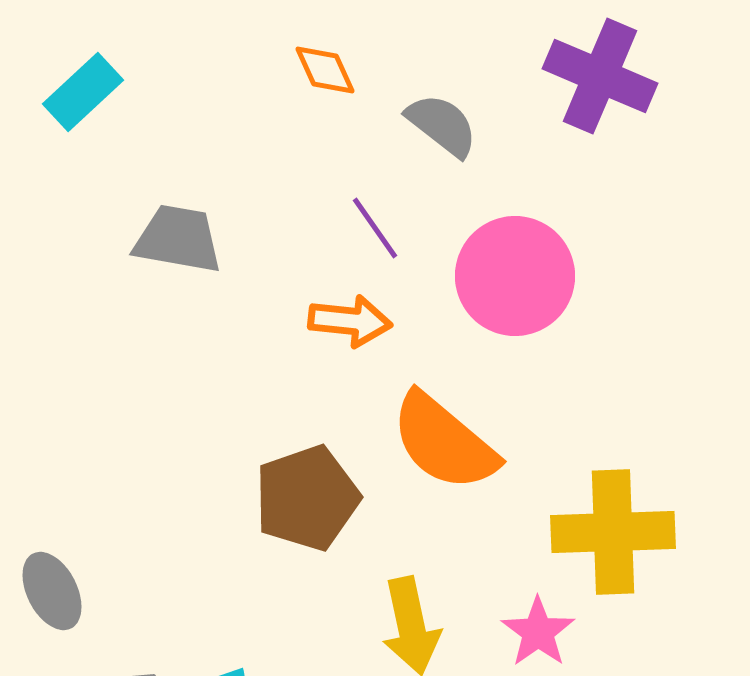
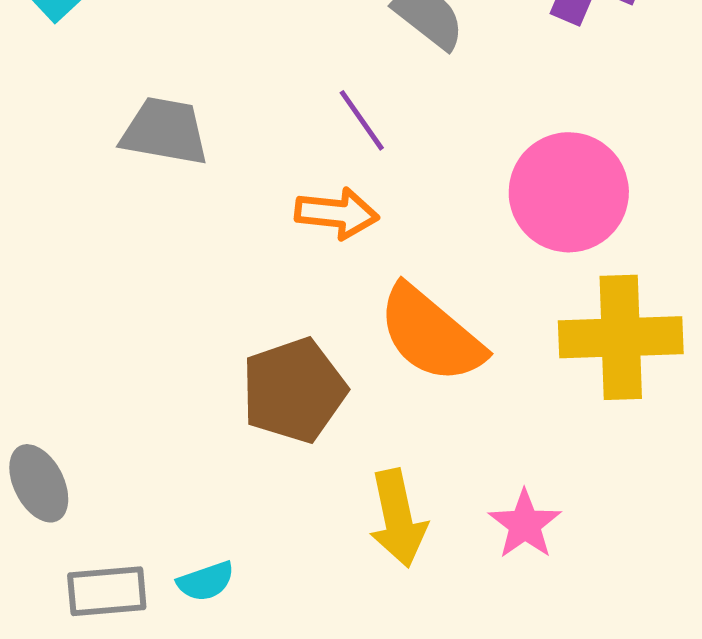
pink circle: (515, 276) -> (569, 192), moved
yellow cross: (613, 532) -> (621, 337), moved

